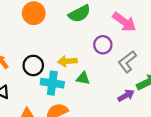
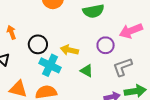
pink arrow: (124, 22) -> (131, 31), turned 105
green triangle: (83, 78) -> (87, 71), moved

